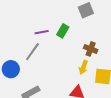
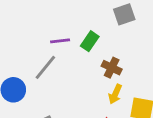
brown cross: (91, 49) -> (112, 68), moved

